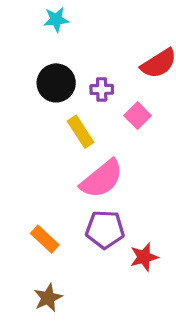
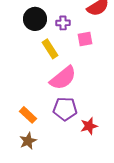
pink square: (138, 116) -> (85, 39), turned 35
brown star: (48, 298) -> (28, 141), moved

